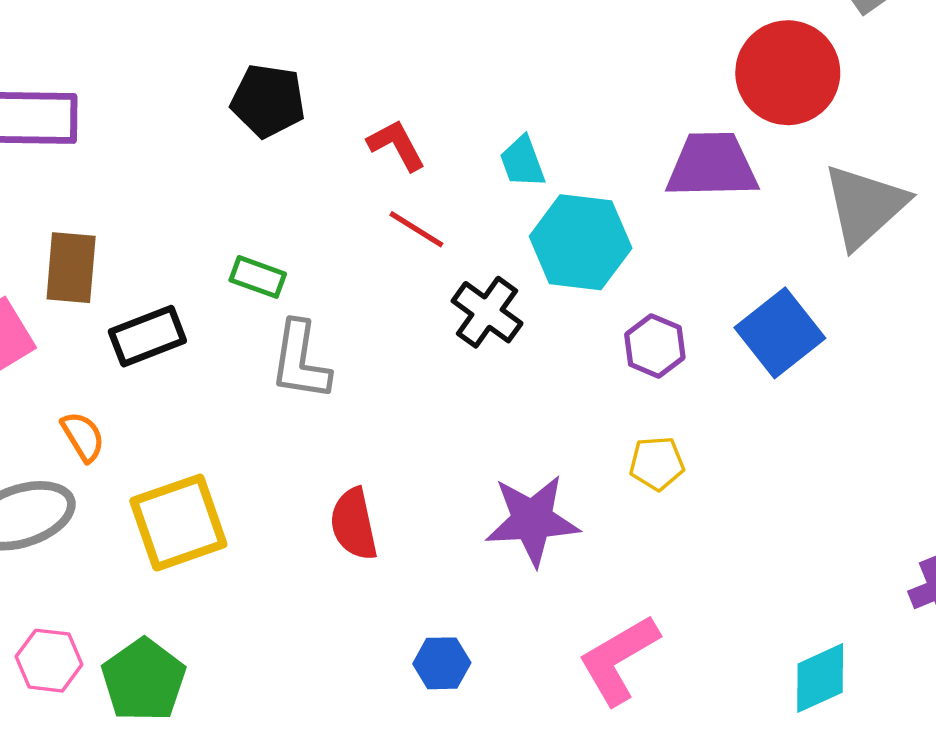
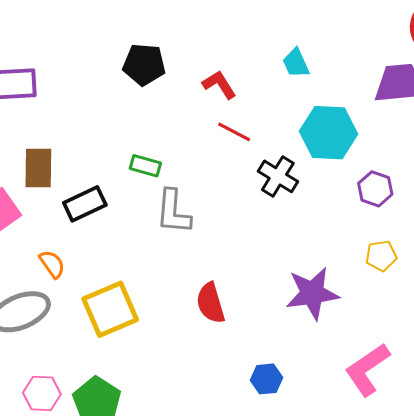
cyan trapezoid: (522, 162) -> (296, 63), moved

